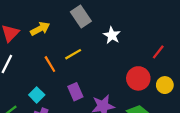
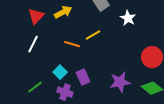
orange line: (50, 64) -> (72, 44), turned -42
purple rectangle: (75, 92) -> (83, 77), moved

